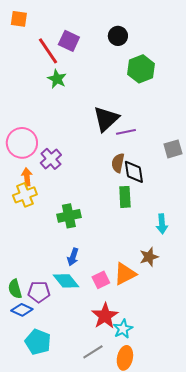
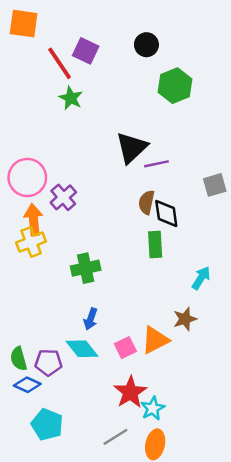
orange square: (19, 19) -> (24, 24), size x1.4
orange arrow: (27, 177) -> (34, 220), size x1.4
cyan arrow: (162, 224) -> (201, 278), turned -144

